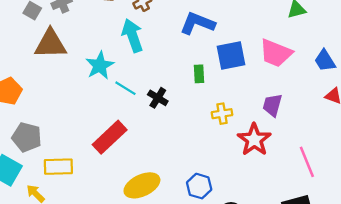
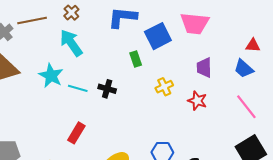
blue trapezoid: (325, 61) -> (244, 69), moved
red rectangle: (110, 137) -> (76, 133), size x0.7
red star: (254, 140) -> (197, 101), size x0.7

